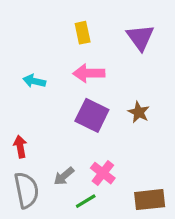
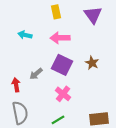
cyan arrow: (34, 81) -> (25, 35), moved
pink cross: (103, 173) -> (63, 94), moved
gray arrow: (64, 176) -> (36, 74), moved

